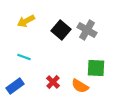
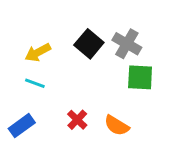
yellow arrow: (26, 21) -> (38, 53), moved
green square: (96, 68) -> (140, 77), moved

